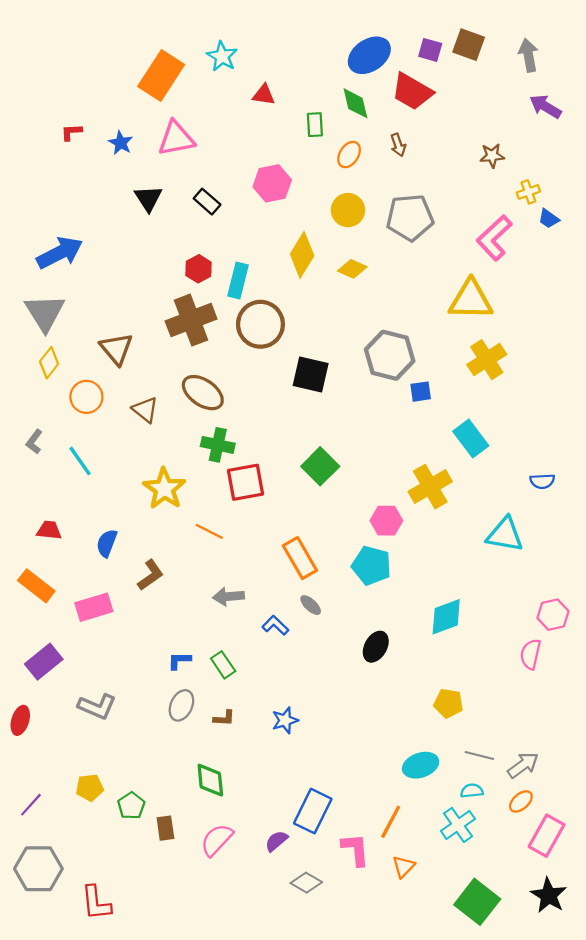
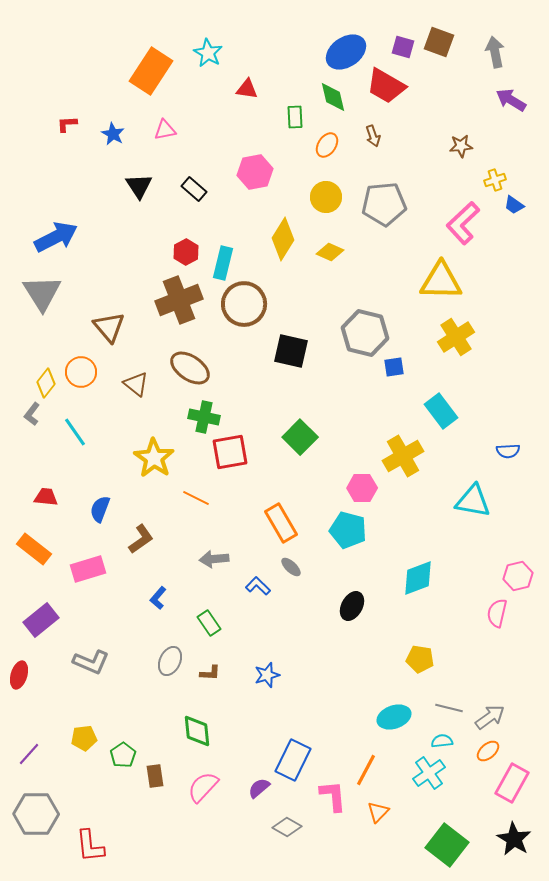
pink triangle: (176, 139) -> (165, 130), size x0.6
yellow diamond: (49, 363) -> (46, 383), moved
blue L-shape: (179, 661) -> (158, 598), moved, turned -50

